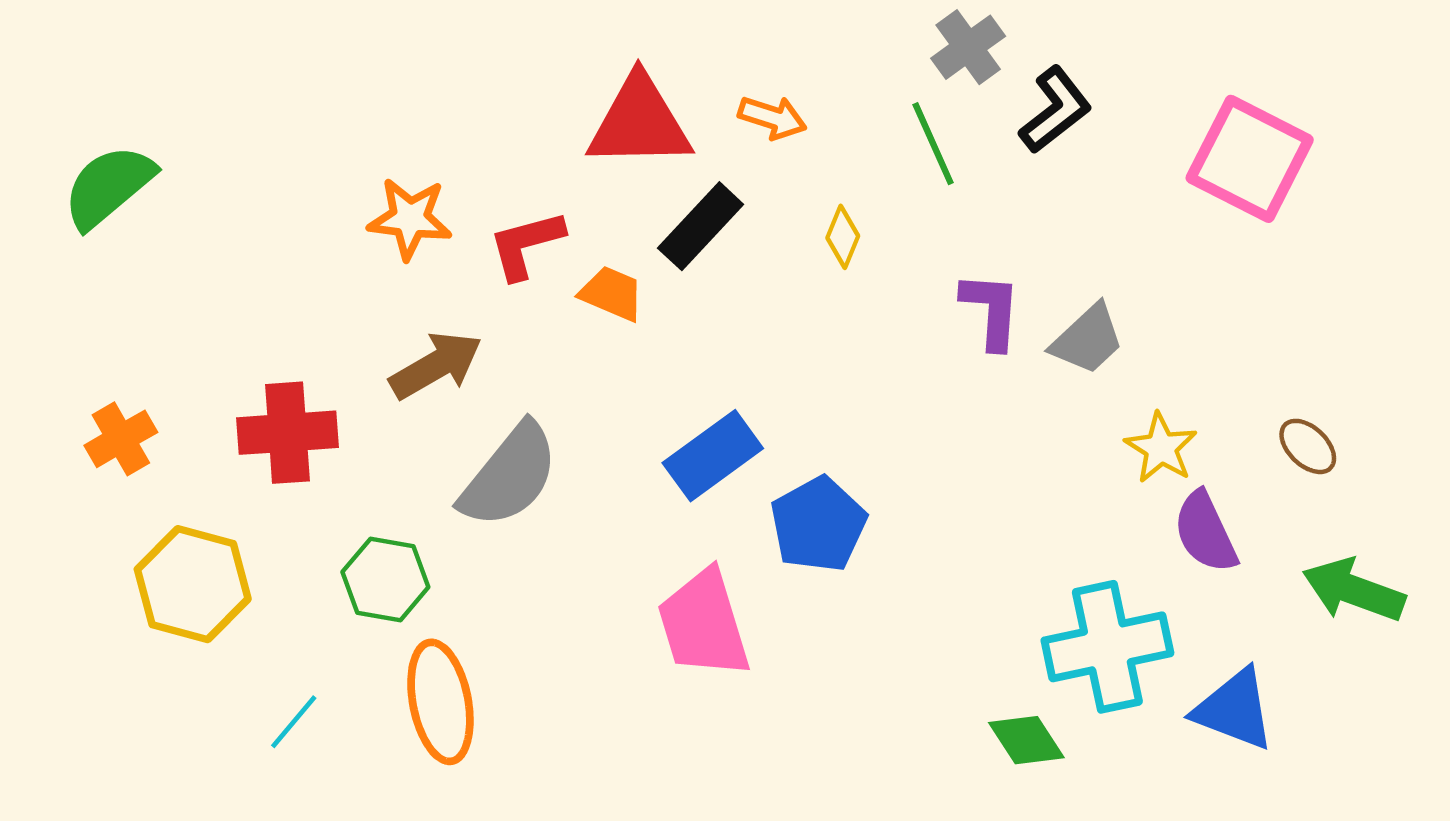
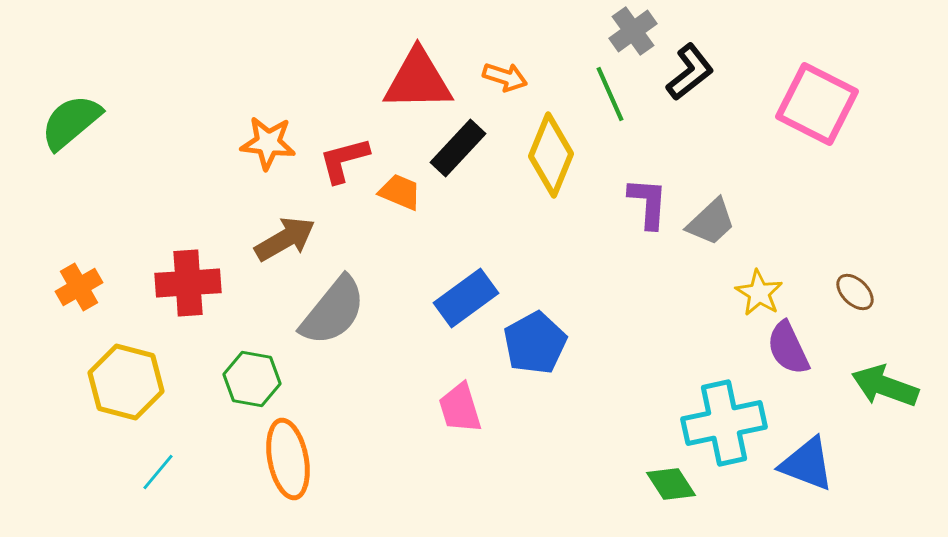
yellow diamond: (843, 237) -> (551, 155), size x2.0
pink trapezoid: (704, 624) -> (460, 408), size x0.7
cyan line: (294, 722) -> (158, 472), moved

